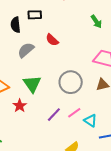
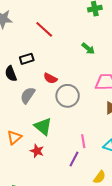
gray circle: (71, 82) -> (68, 96), moved
pink line: (74, 113) -> (83, 141), moved, turned -48
purple line: (54, 115) -> (74, 159), moved

